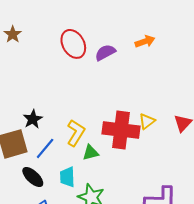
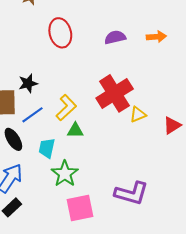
red ellipse: (73, 44) -> (60, 33), moved
red cross: (121, 130) -> (115, 93), moved, turned 36

